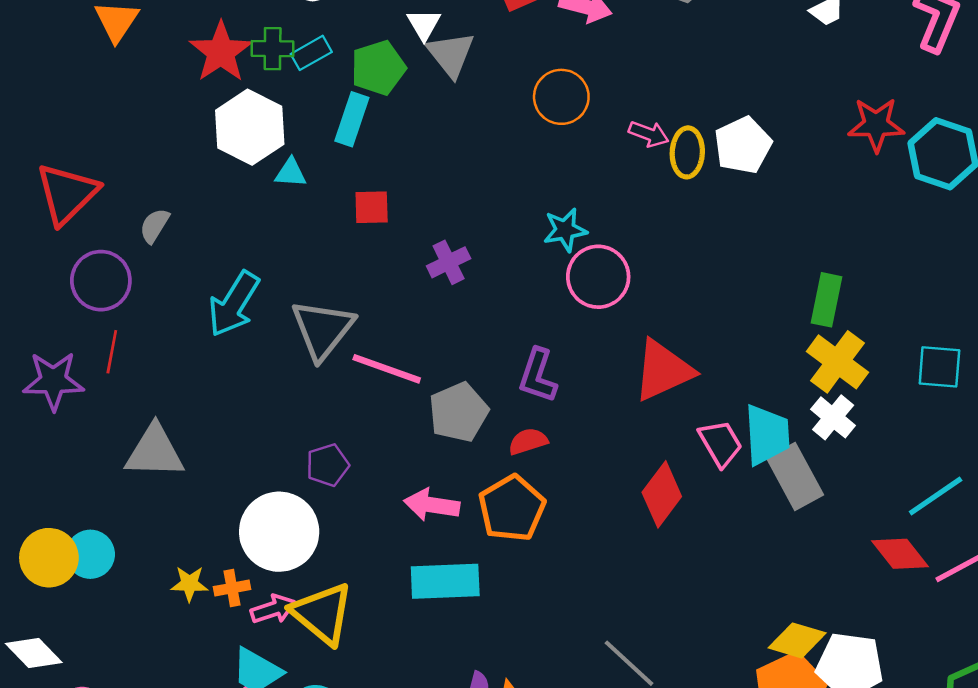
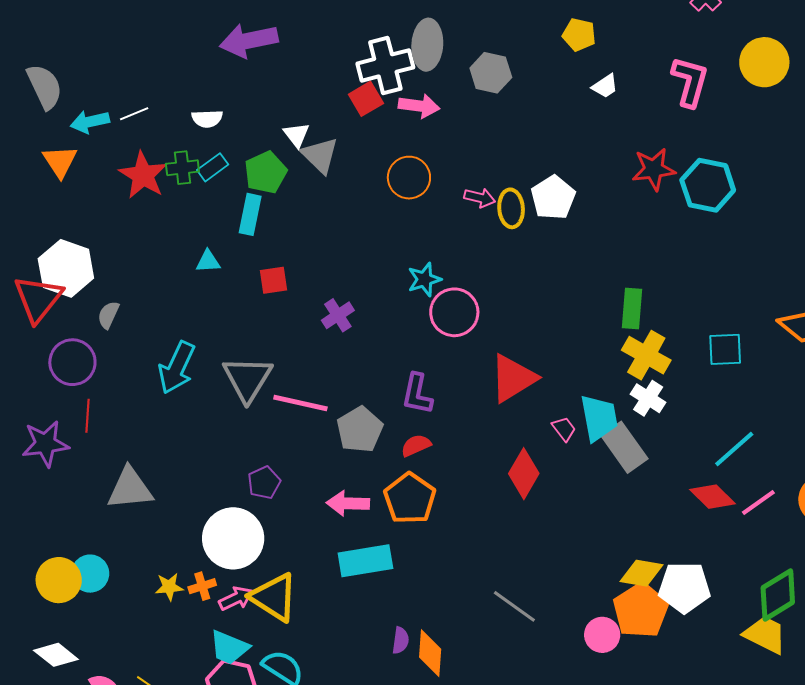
white hexagon: (250, 127) -> (66, 268), moved
pink trapezoid: (720, 443) -> (564, 429), size x0.7

